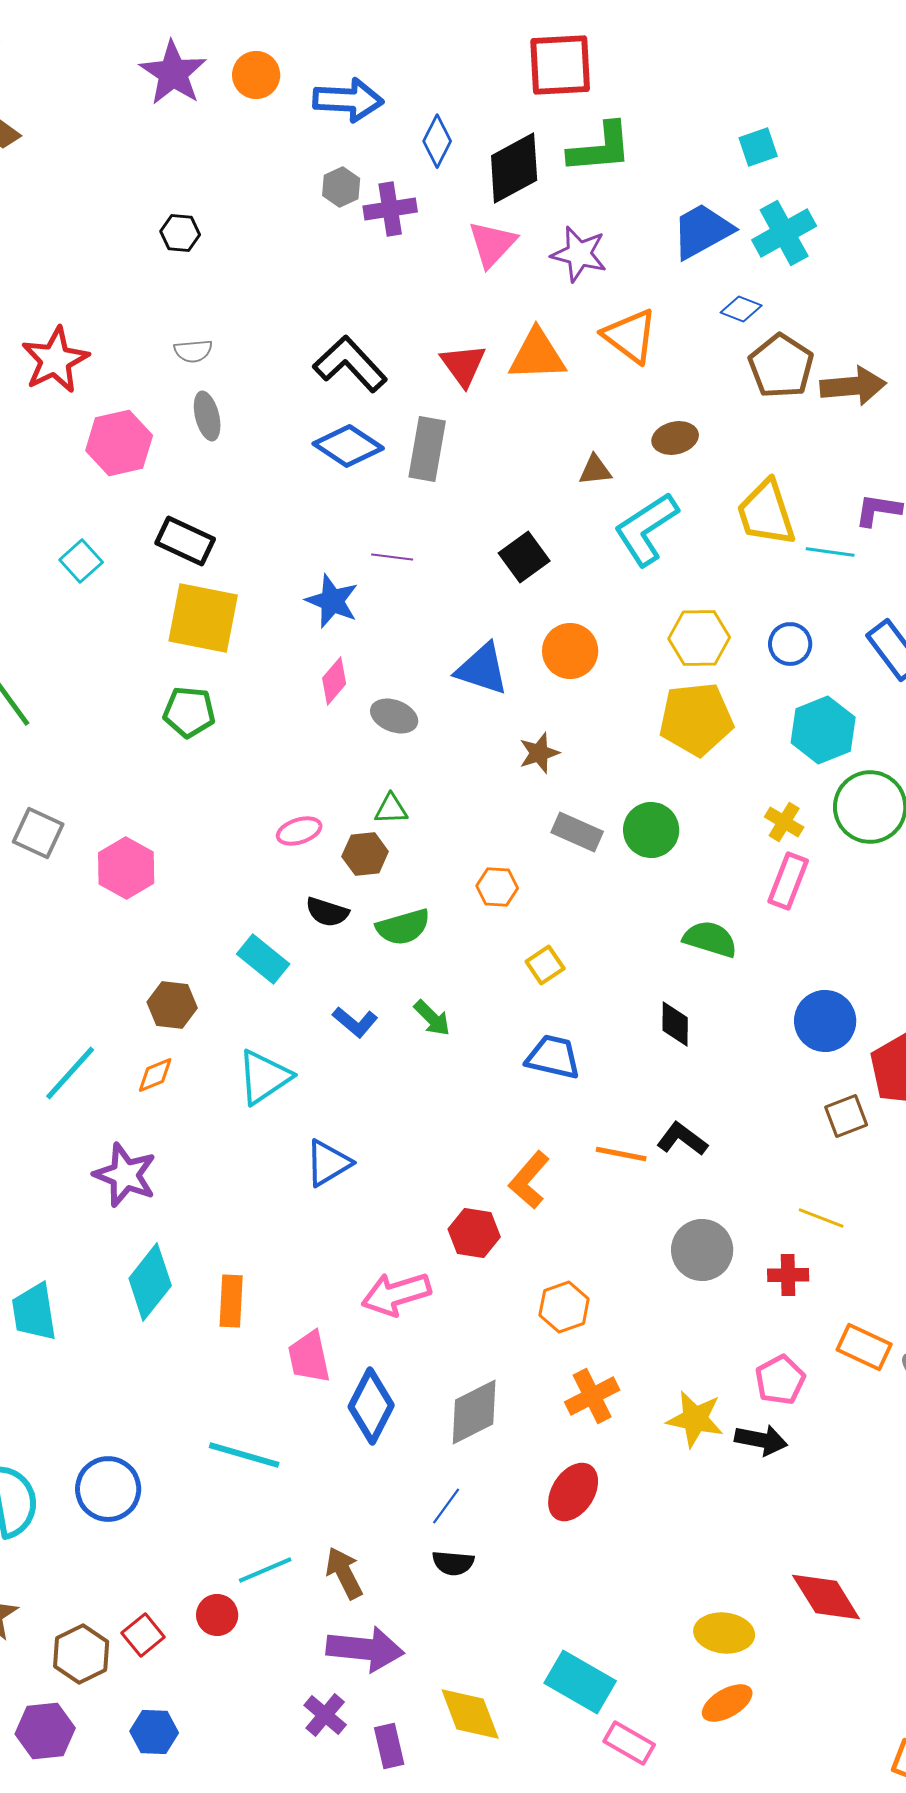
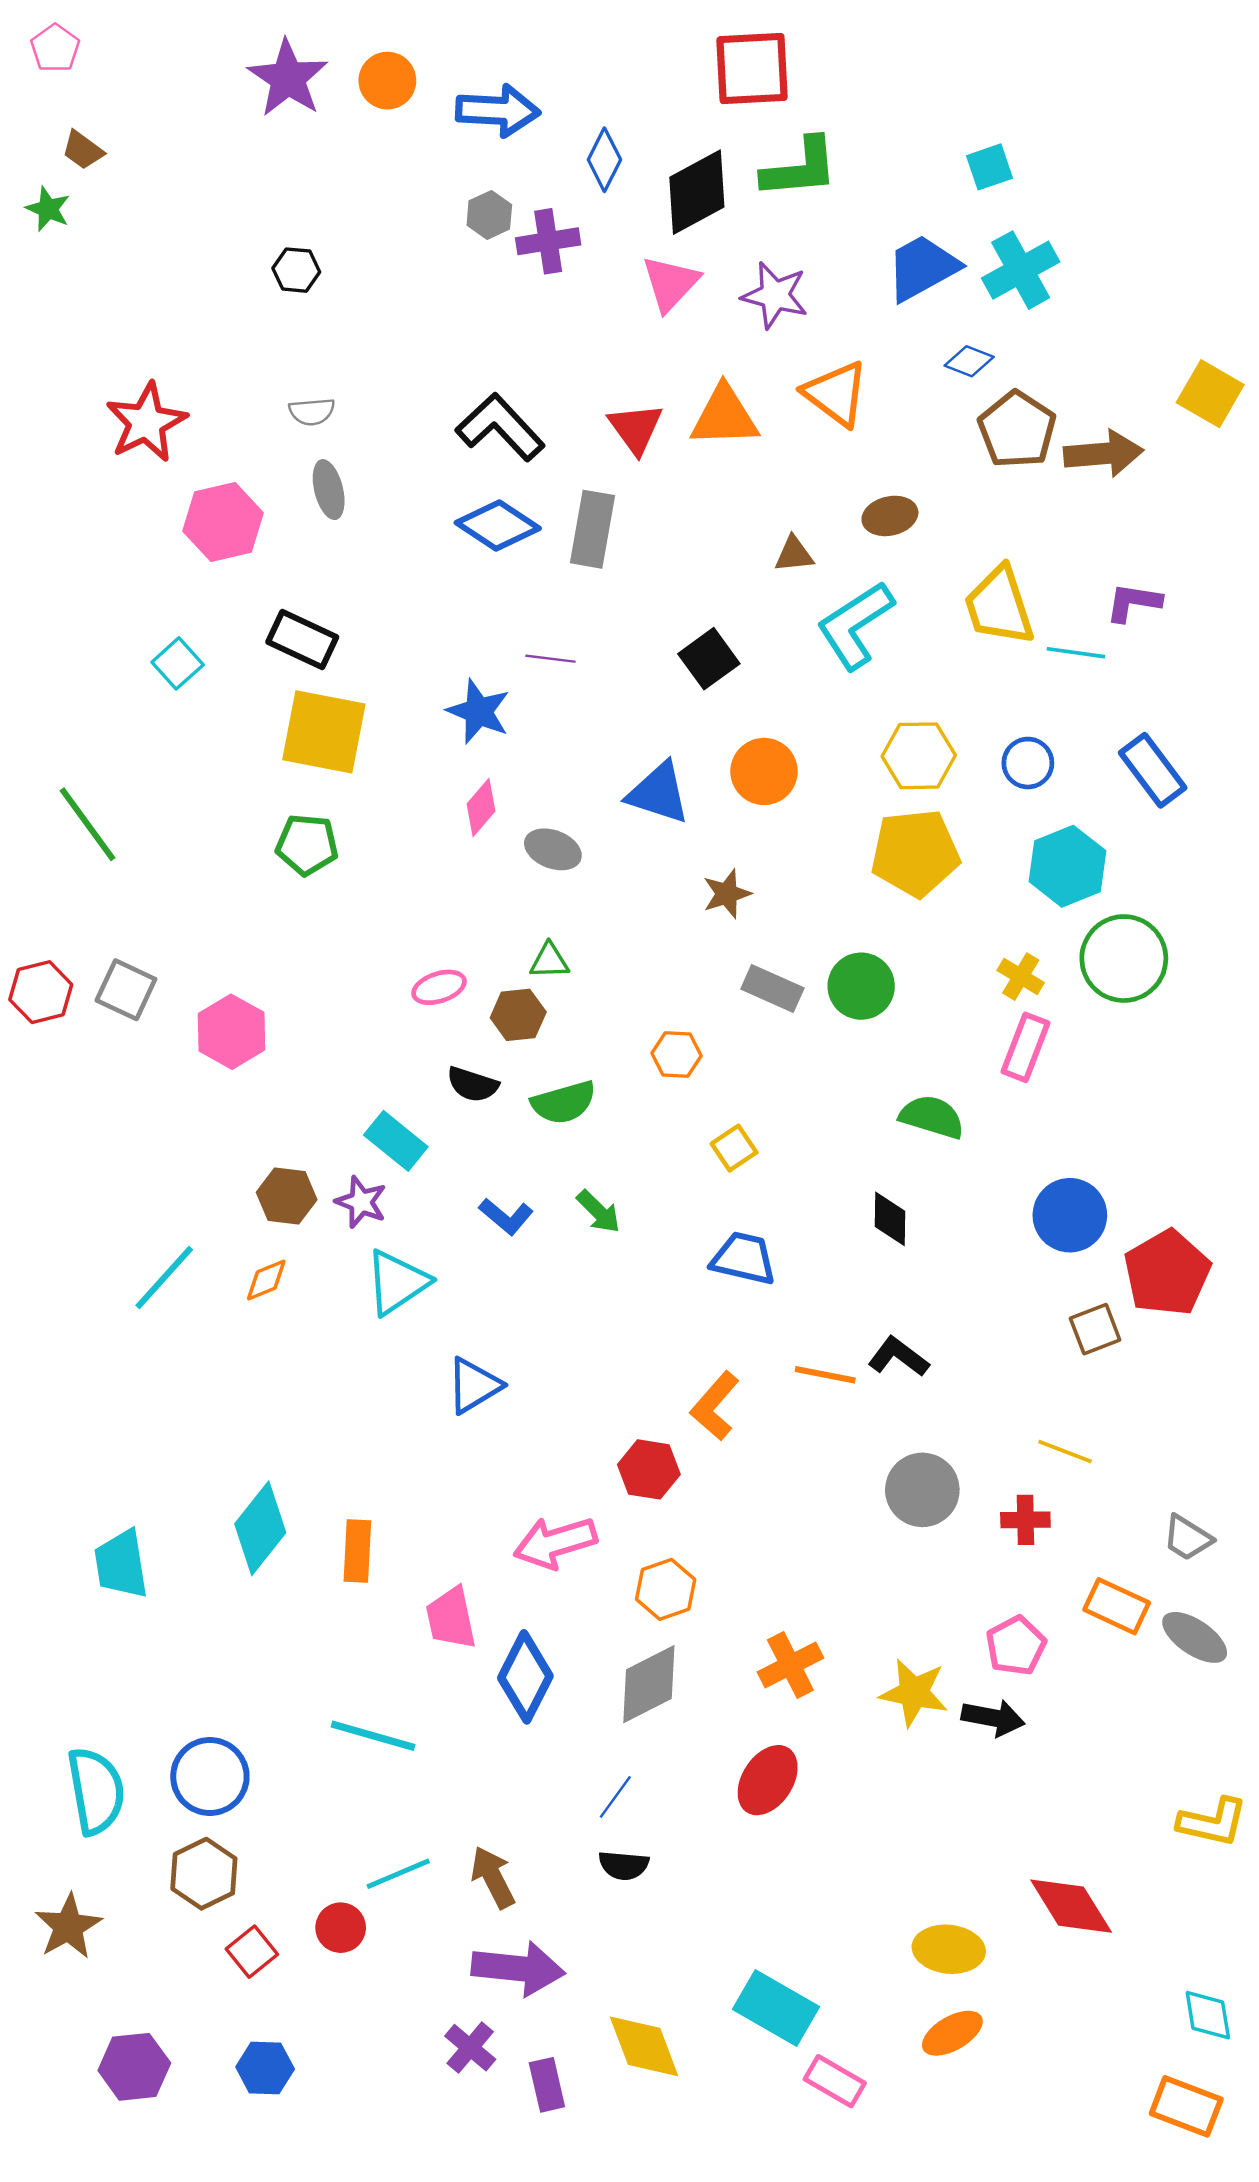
purple star: (125, 1175) -> (361, 1202), moved, size x0.7
orange hexagon: (564, 1307) -> (666, 1589), moved
brown hexagon: (81, 1654) -> (204, 1874), moved

